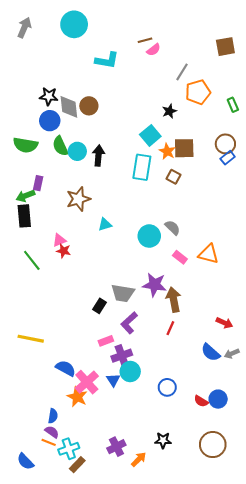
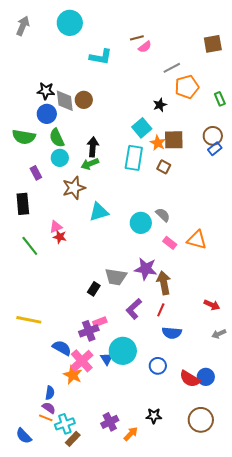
gray line: (182, 72) -> (172, 68), turned 30
cyan circle: (77, 151) -> (60, 158), moved
purple rectangle: (38, 183) -> (36, 173), turned -40
green arrow: (25, 196) -> (90, 164), moved
cyan triangle: (105, 224) -> (99, 212), size x1.5
purple L-shape: (129, 323) -> (134, 309), moved
blue semicircle: (211, 352) -> (172, 333), moved, turned -36
purple cross: (122, 356) -> (89, 331), moved
cyan circle: (130, 371) -> (123, 351), size x1.4
red semicircle: (201, 401) -> (190, 379), size x1.5

